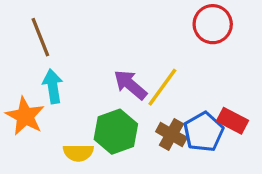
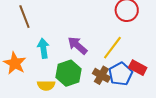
cyan arrow: (53, 86) -> (43, 48), moved
yellow line: (162, 87) -> (112, 48), moved

